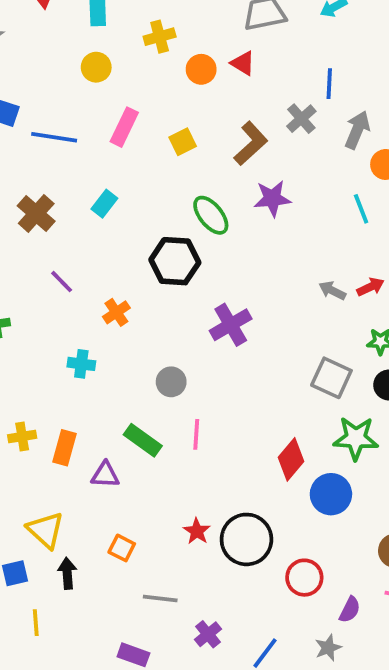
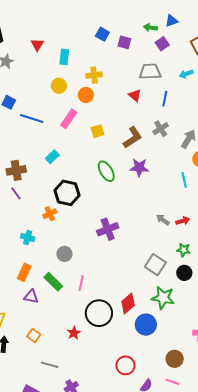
orange circle: (201, 69) -> (86, 95), moved
blue line: (329, 84) -> (165, 99), moved
brown cross: (36, 214) -> (16, 170), moved, turned 30
black hexagon: (175, 261) -> (67, 193), moved
purple line: (62, 282) -> (16, 193), moved
gray circle: (171, 382) -> (64, 254), moved
orange rectangle: (64, 448) -> (24, 272), moved
black circle: (246, 539) -> (99, 313), moved

